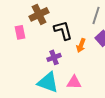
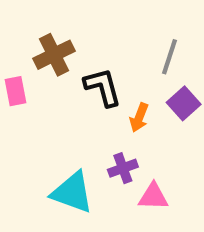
purple cross: (54, 57) -> (123, 168), moved
pink triangle: (74, 82) -> (153, 197), moved

